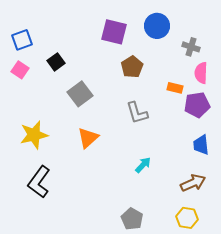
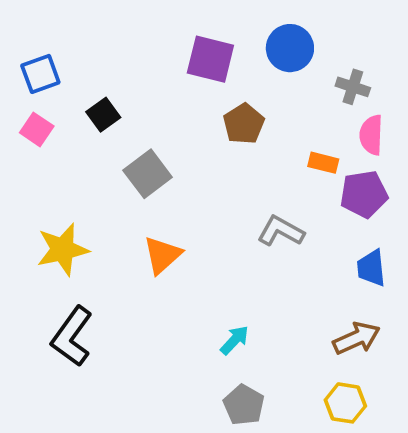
gray L-shape: (137, 113) -> (281, 231), moved, turned 135
cyan arrow: (143, 165) -> (235, 340), moved

